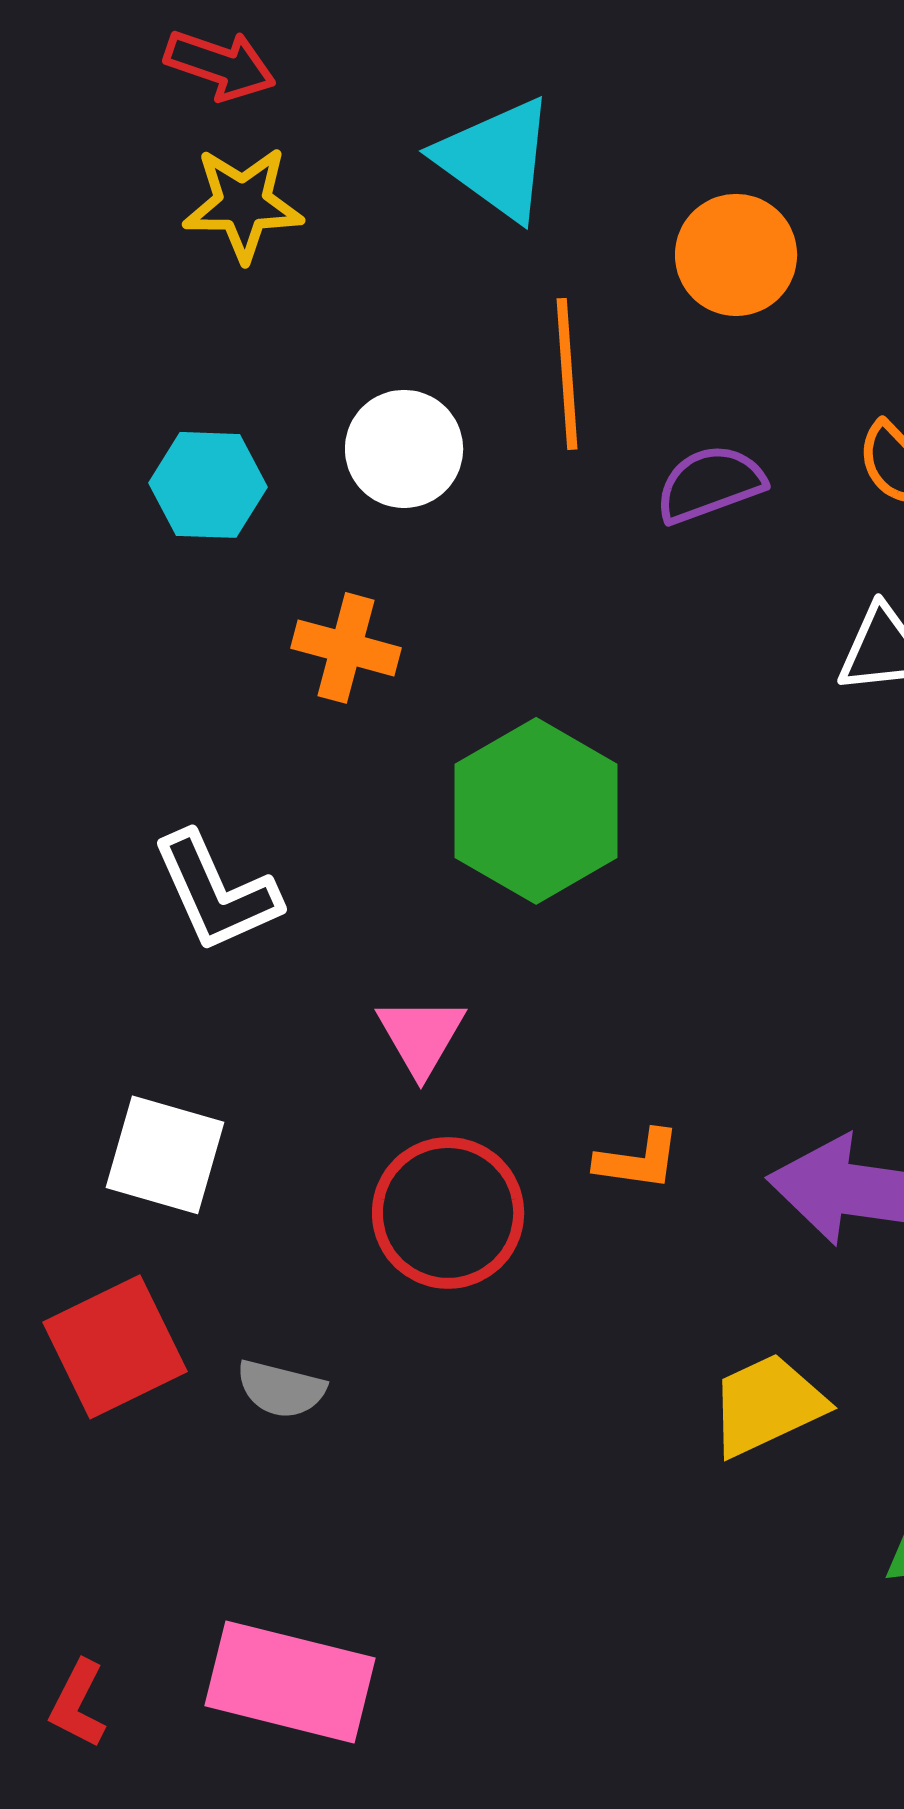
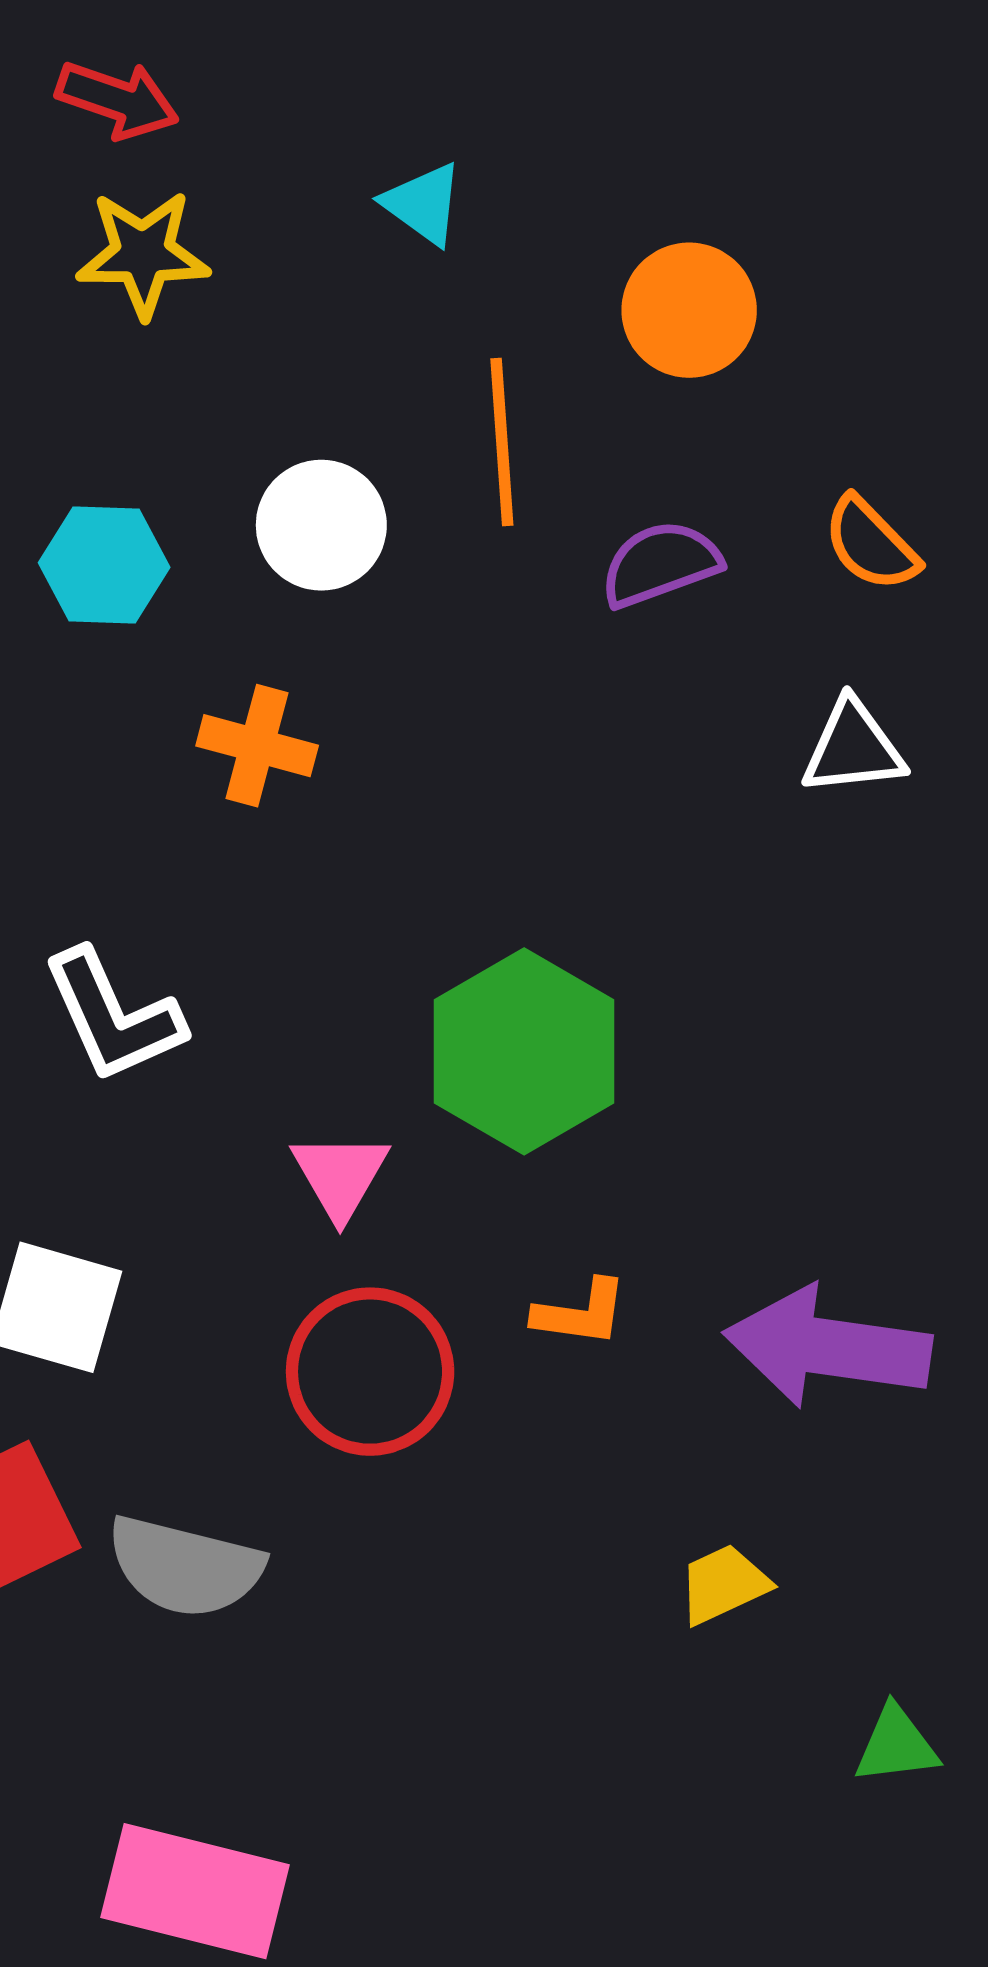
cyan triangle: (496, 159) -> (423, 204), size x0.6
green hexagon: (536, 811) -> (524, 1051), moved
gray semicircle: (281, 1389) -> (185, 1567), size x1.6
yellow trapezoid: (767, 1405) -> (723, 1584), size x0.7

